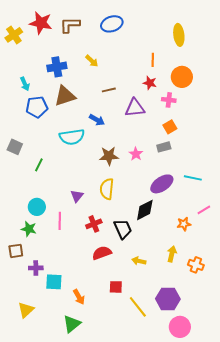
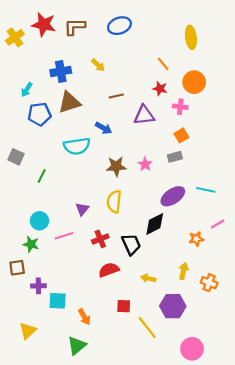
orange line: (153, 60) -> (163, 64), turned -40
cyan arrow: (25, 84) -> (27, 90), turned 56
pink line: (60, 221) -> (64, 236), turned 72
purple hexagon: (168, 299) -> (173, 306), moved

